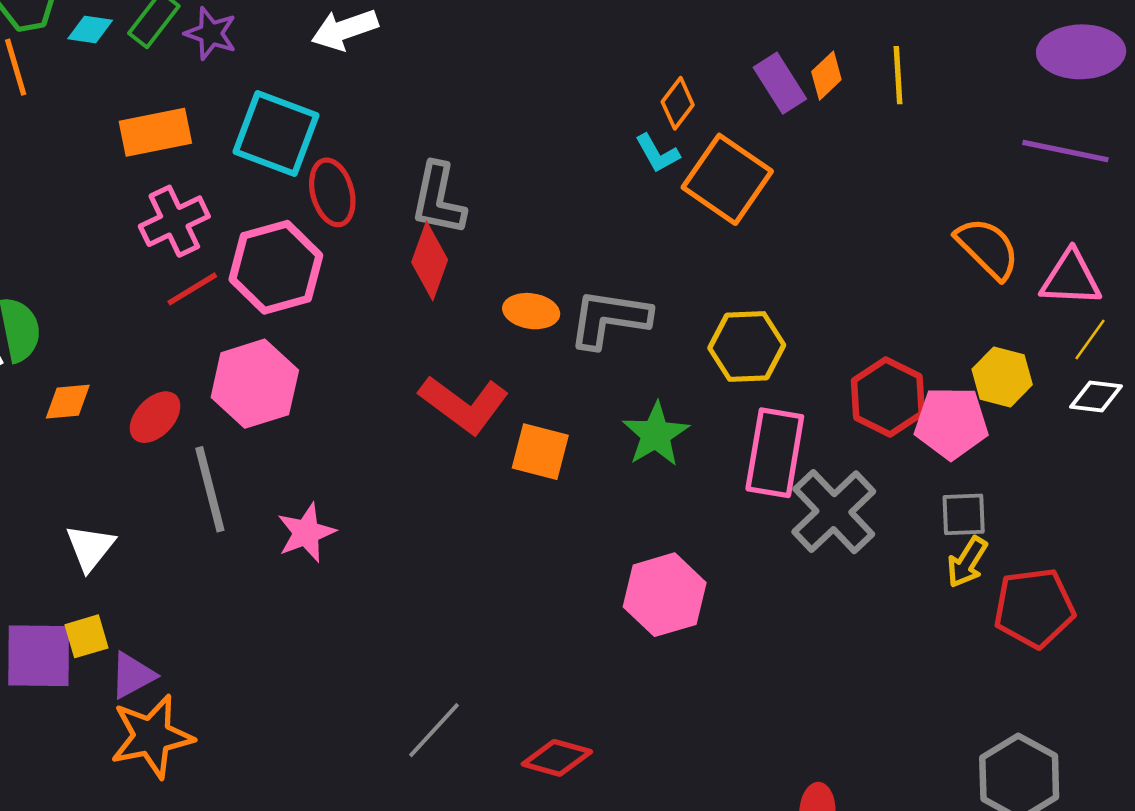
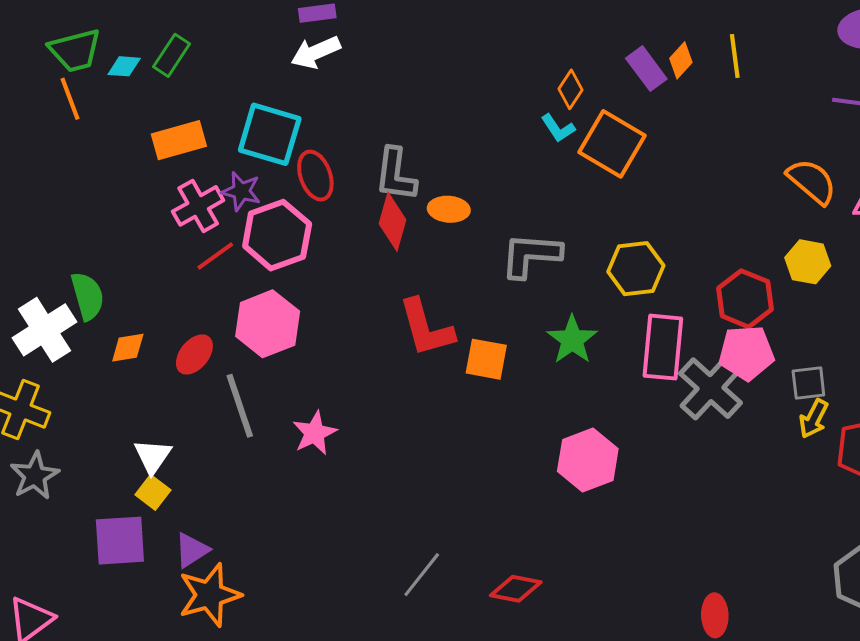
purple star: (211, 33) -> (241, 191), moved
orange ellipse: (531, 311) -> (449, 209), moved
yellow hexagon: (1002, 377) -> (808, 262), moved
red L-shape: (464, 404) -> (426, 328), turned 42
pink pentagon: (951, 423) -> (746, 353), moved
yellow square: (87, 636) -> (153, 492), moved, turned -32

